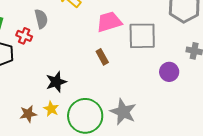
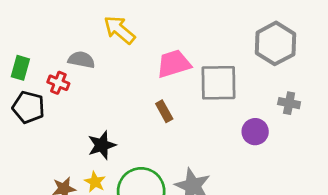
gray semicircle: (41, 19) -> (81, 60), turned -66

